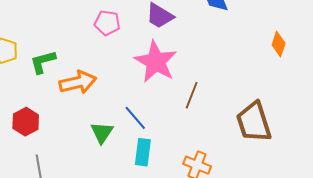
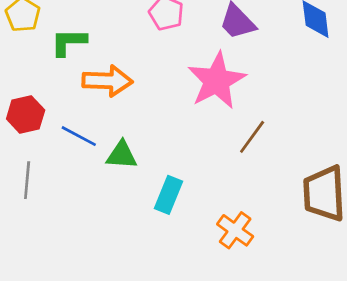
blue line: (135, 118) -> (79, 136), moved, turned -36
green triangle: (102, 133) -> (122, 155), turned 45

